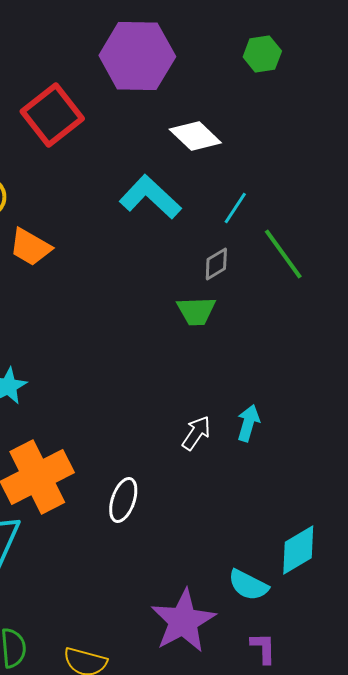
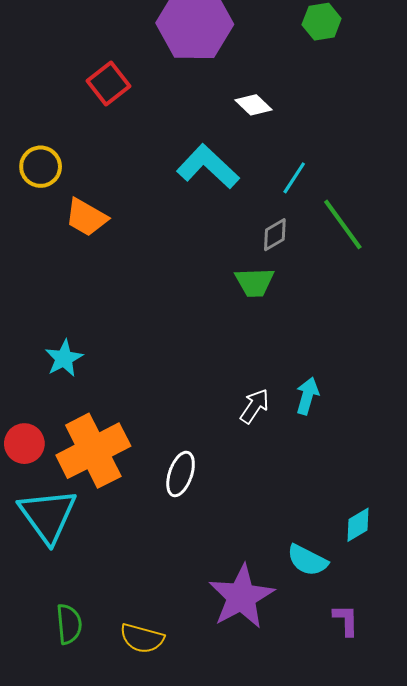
red square: (52, 115) -> (109, 83), size x0.7
white diamond: (195, 136) -> (254, 105), size x0.7
cyan diamond: (298, 550) -> (358, 525), size x0.7
purple L-shape: (263, 648) -> (346, 620), moved

